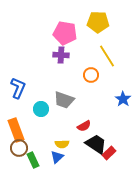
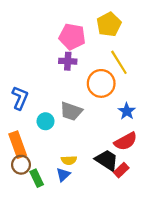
yellow pentagon: (98, 22) -> (109, 24), turned -30
orange circle: (91, 75) -> (101, 83), size x1.6
blue star: (123, 99) -> (127, 111), moved
red semicircle: (84, 126) -> (126, 141), moved, size x1.5

